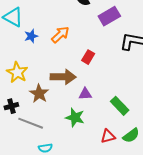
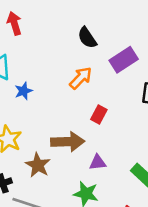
orange arrow: (60, 35) -> (81, 78), moved

